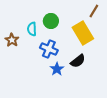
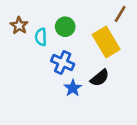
brown star: (12, 40) -> (19, 25), moved

